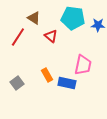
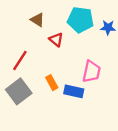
red line: (18, 37) -> (20, 61), moved
gray square: (17, 83) -> (19, 91), size x1.6

